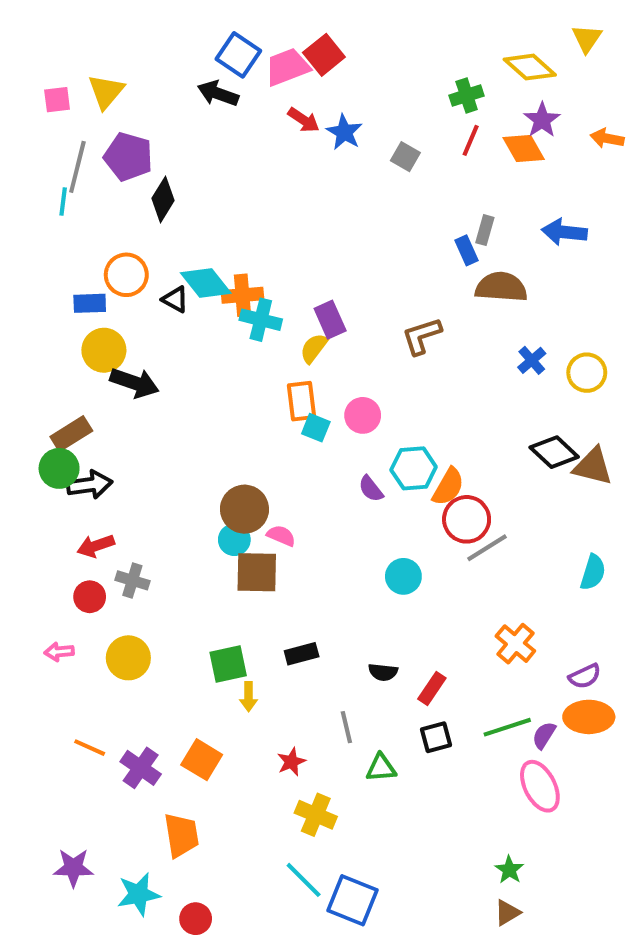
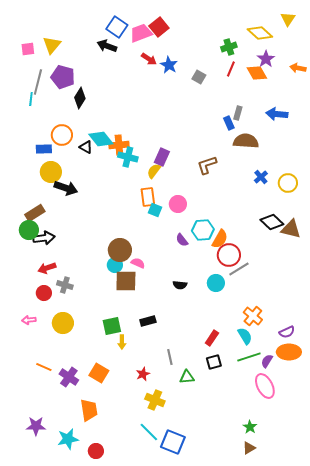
purple rectangle: (330, 320) -> (162, 157), turned 48
cyan semicircle: (593, 572) -> (245, 336), moved, turned -48
cyan circle: (403, 576) -> (216, 283), moved
black semicircle: (383, 672) -> (180, 285), moved

